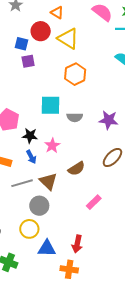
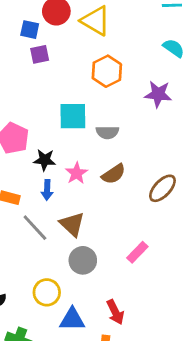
purple star: (109, 120) -> (158, 94), moved
blue arrow: (31, 157) -> (47, 190), turned 32
brown semicircle: (76, 169) -> (114, 174), moved
gray line: (22, 183) -> (35, 228), turned 65
gray circle: (39, 206) -> (83, 260), moved
red arrow: (77, 244) -> (115, 312), turned -36

